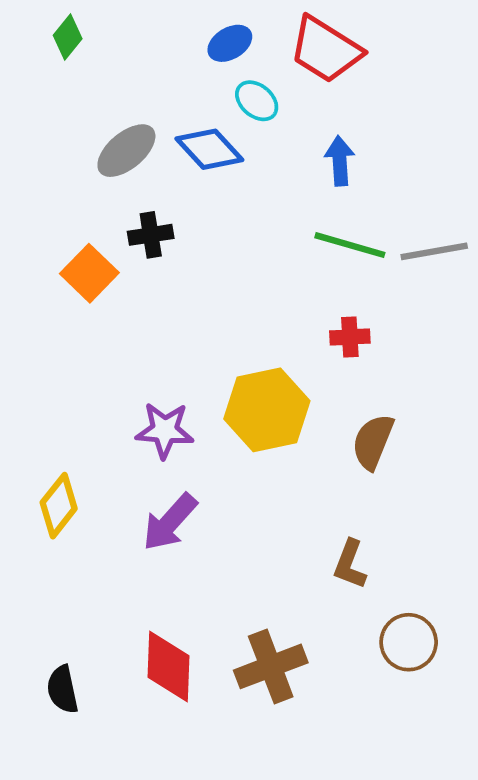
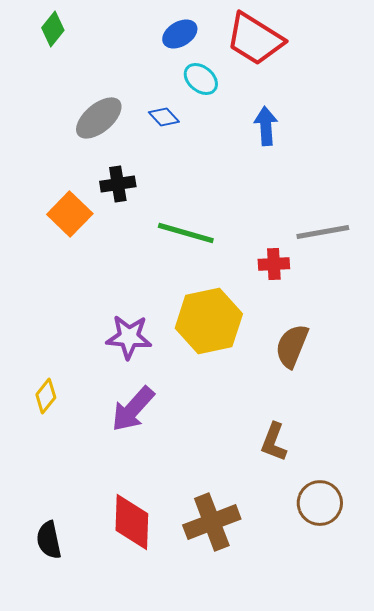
blue diamond: (209, 149) -> (164, 117), size x0.6
green line: (350, 245) -> (186, 233), moved
gray line: (434, 251) -> (323, 232), moved
yellow diamond: (59, 506) -> (46, 396), size x0.7

